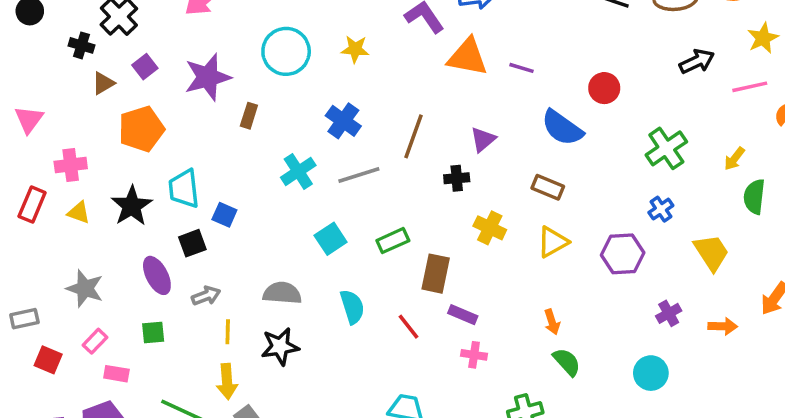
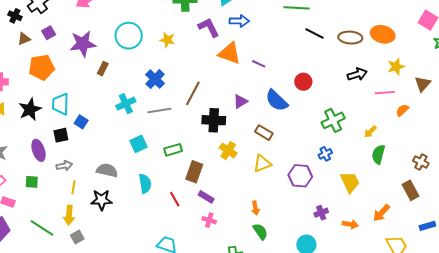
purple triangle: (483, 139) -> (240, 101), moved
black cross: (457, 178) -> (214, 120), size x1.6

